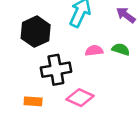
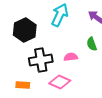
green semicircle: (121, 49) -> (92, 44), turned -128
pink semicircle: (94, 51) -> (71, 57), moved

